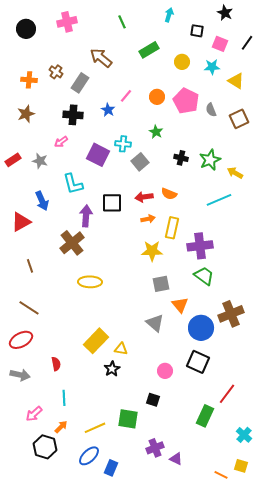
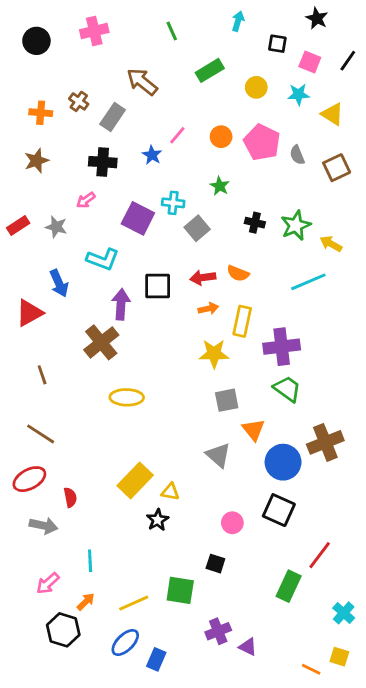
cyan L-shape: (73, 184) -> (103, 259), turned -55
red semicircle: (56, 364) -> (70, 497), moved
gray arrow: (20, 375) -> (44, 526), moved

